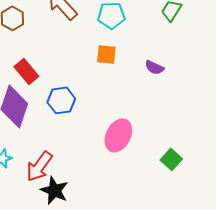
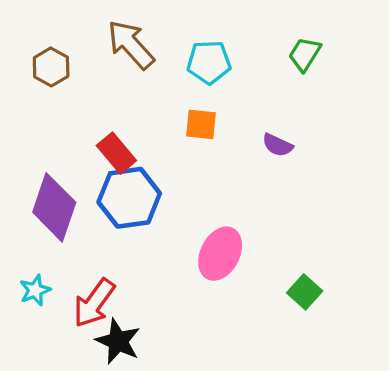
red rectangle: (26, 71) -> (116, 153), moved
blue hexagon: (61, 100) -> (129, 198), size x1.4

